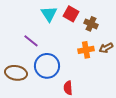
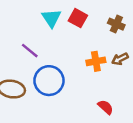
brown cross: (91, 24) -> (116, 24), moved
red semicircle: (68, 88) -> (106, 107), moved, turned 136

